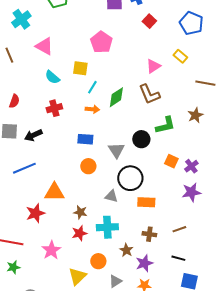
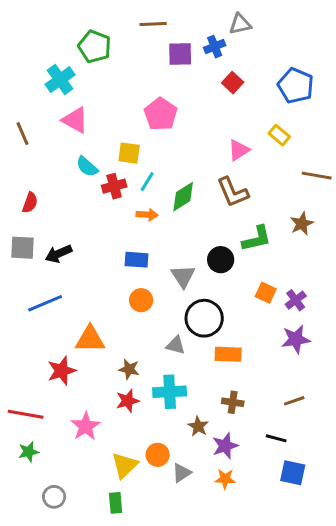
cyan cross: (21, 19) -> (60, 80), moved
red cross: (54, 108) -> (114, 186), moved
brown line: (179, 229) -> (294, 401), moved
orange circle: (98, 261) -> (158, 455), moved

